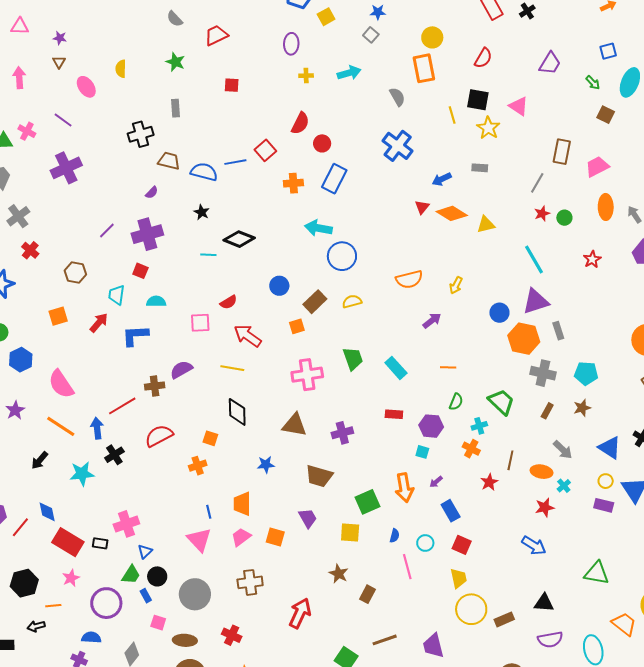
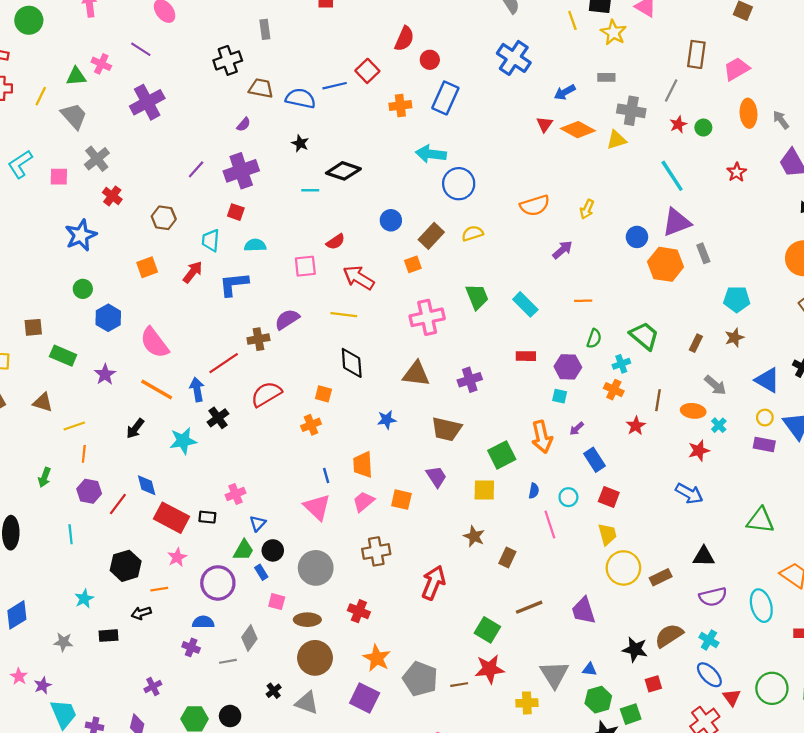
gray cross: (543, 373) -> (631, 111), moved
pink cross: (126, 524) -> (236, 494), size x0.7

